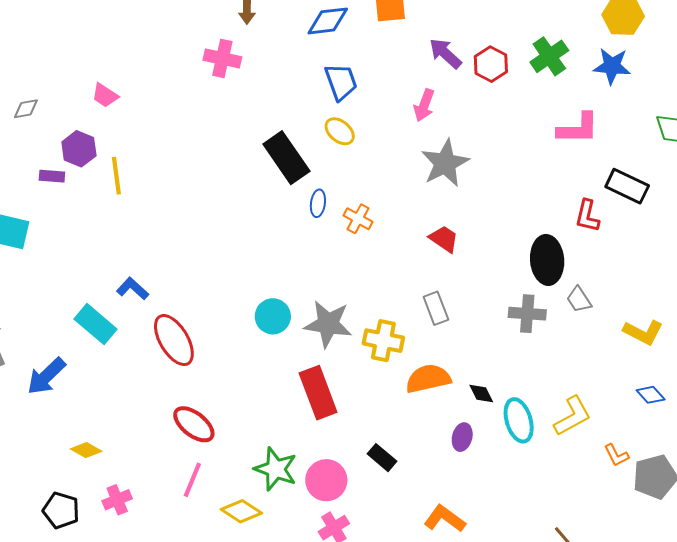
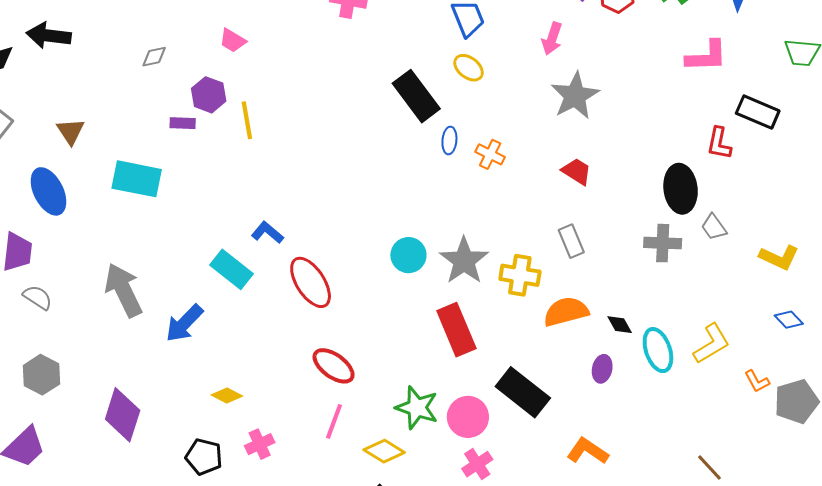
gray star: (328, 324) -> (464, 261), turned 30
black rectangle: (382, 458) -> (523, 392), size x1.8

